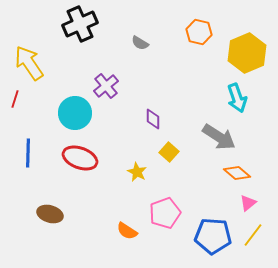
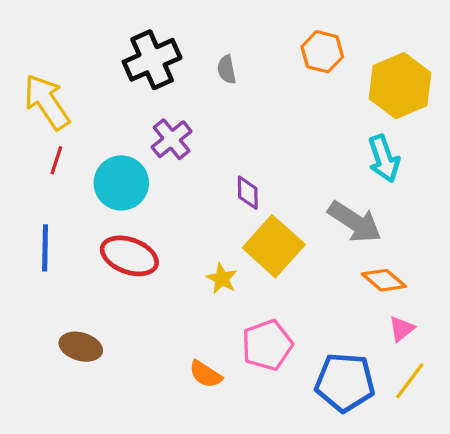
black cross: (80, 24) -> (152, 60), moved
gray semicircle: (140, 43) -> (227, 69), turned 48
red line: (15, 99) -> (56, 160), moved
yellow square: (169, 152) -> (274, 246), size x1.8

